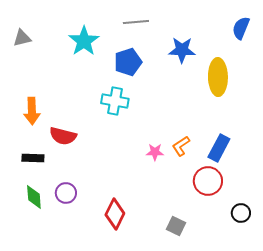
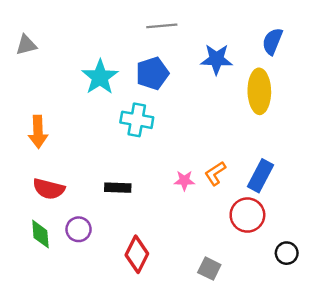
blue semicircle: (241, 28) -> (272, 41), moved
cyan star: (84, 41) -> (100, 77), moved
red semicircle: (63, 136) -> (49, 189), moved
black rectangle: (33, 158) -> (118, 188), moved

